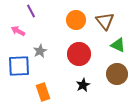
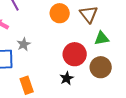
green triangle: (118, 45) -> (102, 38), turned -35
red circle: (79, 54) -> (75, 54), moved

